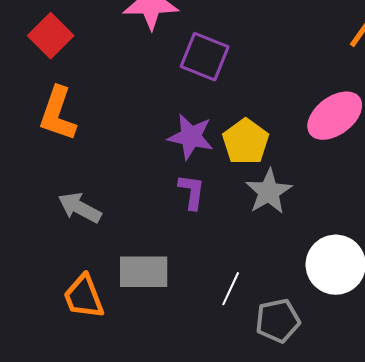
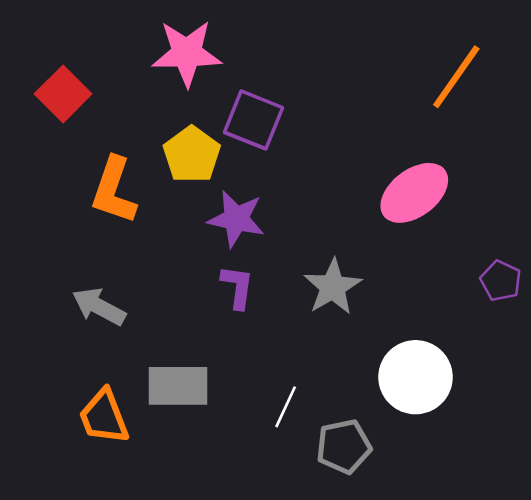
orange L-shape: (58, 114) -> (114, 190), moved
yellow pentagon: (246, 142) -> (192, 155), moved

